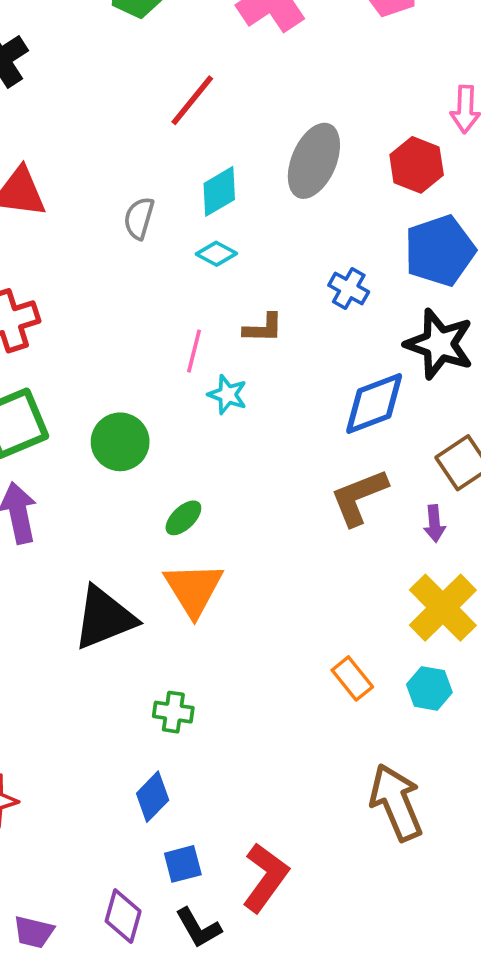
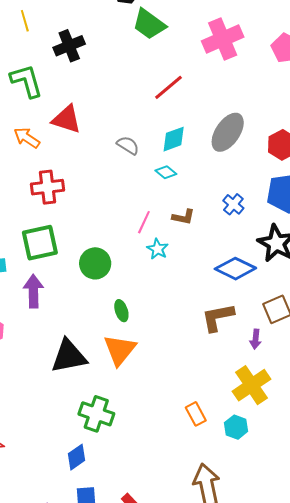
gray semicircle: (139, 218) -> (128, 145), turned 95
blue diamond: (374, 404) -> (235, 269), turned 36
green ellipse: (183, 518) -> (121, 311), turned -75
green cross: (173, 712) -> (96, 414), size x1.6

